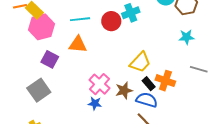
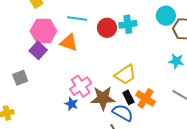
pink hexagon: (41, 27) -> (43, 31), moved
gray square: (39, 90) -> (20, 78), size x0.7
brown star: (124, 90) -> (103, 98), size x1.4

